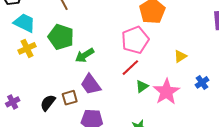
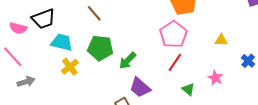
yellow triangle: (180, 56) -> (221, 40), turned 48
green triangle: (142, 86) -> (188, 89), moved, turned -32
pink star: (166, 92) -> (215, 78), size x0.6

